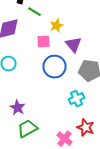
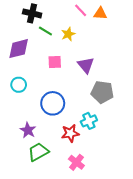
yellow star: (56, 26) -> (68, 34), moved
blue circle: (54, 67) -> (53, 103), moved
red star: (86, 128) -> (70, 133), moved, turned -30

